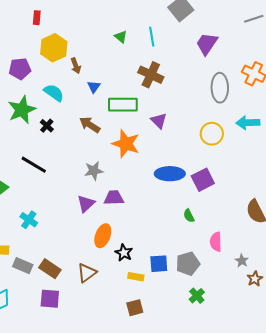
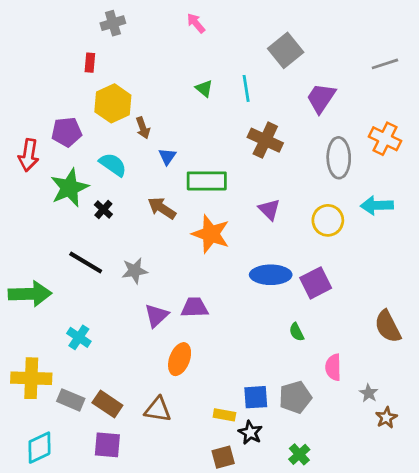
brown cross: (151, 75) -> (265, 140), moved
purple triangle: (159, 121) -> (269, 209), moved
gray star: (94, 171) -> (135, 271), moved
black star: (124, 253) -> (250, 433), moved
brown triangle: (87, 273) -> (158, 409), turned 45
green cross: (197, 296) -> (299, 454), moved

